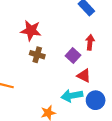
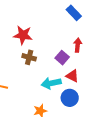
cyan arrow: (72, 96) -> (51, 83), moved
blue circle: (96, 100) -> (70, 98), moved

